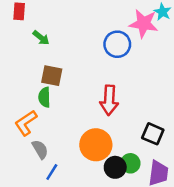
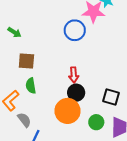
green semicircle: (44, 97) -> (31, 86), moved
red arrow: (109, 100) -> (74, 75), size x0.7
black circle: (115, 167) -> (76, 93), moved

